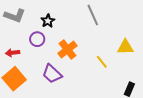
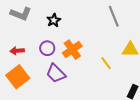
gray line: (93, 15) -> (114, 16), moved
purple circle: (37, 39) -> (47, 48), moved

